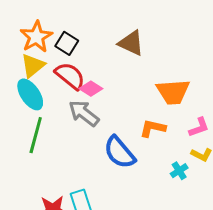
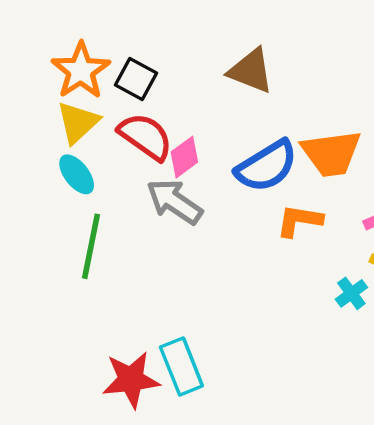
pink diamond: (91, 89) -> (184, 157), turned -65
cyan ellipse: (30, 94) -> (77, 174), size x0.7
blue semicircle: (119, 152) -> (267, 166), moved, turned -78

